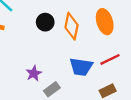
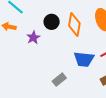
purple star: (34, 73) -> (33, 38), moved

